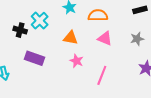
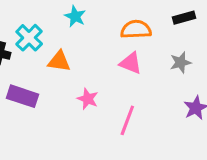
orange semicircle: (98, 15) -> (136, 29), moved
orange triangle: (71, 38) -> (59, 61), moved

